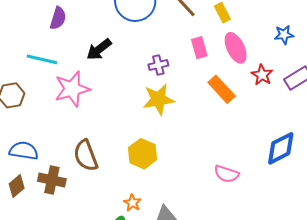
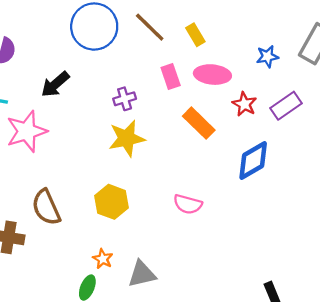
pink ellipse: (236, 48) -> (212, 75), turned -56
blue diamond: (281, 148) -> (253, 161), moved
pink semicircle: (227, 174) -> (188, 204), moved

